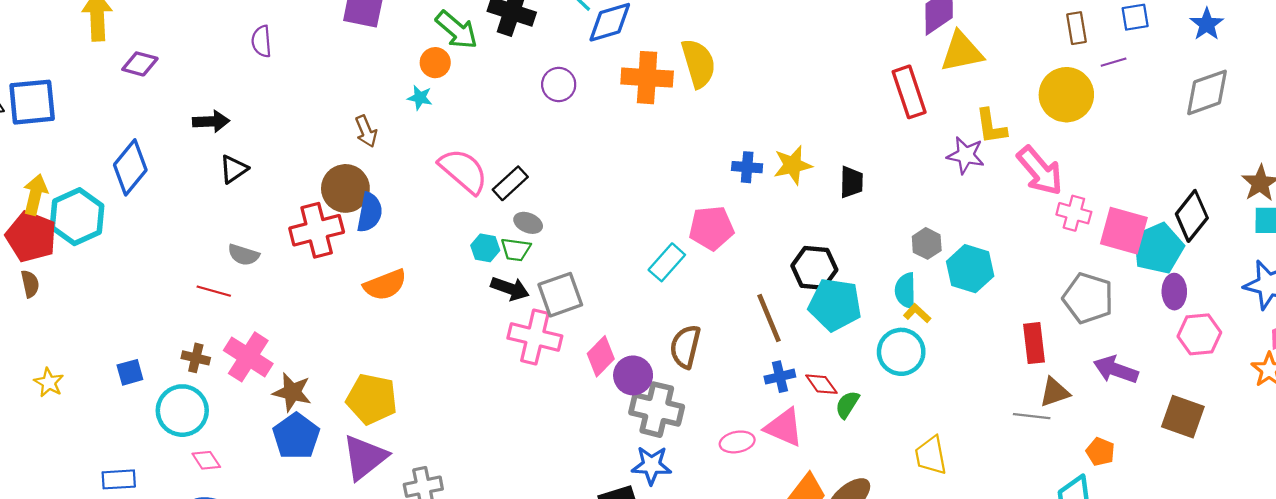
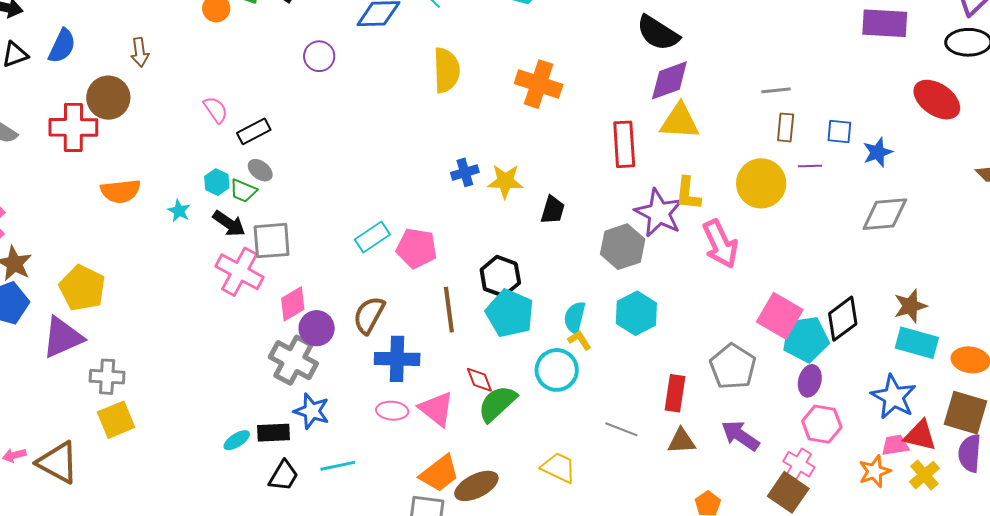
blue star: (1207, 24) -> (878, 152), moved
orange cross: (647, 78) -> (539, 84), moved
cyan star: (420, 98) -> (179, 211), moved
purple star: (966, 155) -> (659, 213), size x1.4
blue cross: (747, 167) -> (465, 172), turned -36
pink semicircle: (463, 171) -> (216, 110), size x0.6
blue semicircle: (370, 212) -> (62, 46), moved
pink cross: (1074, 213) -> (799, 464), moved
pink pentagon: (711, 228) -> (417, 248), moved
gray hexagon: (927, 243) -> (623, 247), moved, size x1.6
blue cross: (780, 377) -> (397, 359), moved, size x1.6
green semicircle: (847, 405) -> (497, 404), size x1.6
gray cross: (657, 410) -> (293, 360), moved
gray line: (1032, 416) -> (621, 429), moved
yellow trapezoid: (931, 455) -> (559, 468), turned 111

